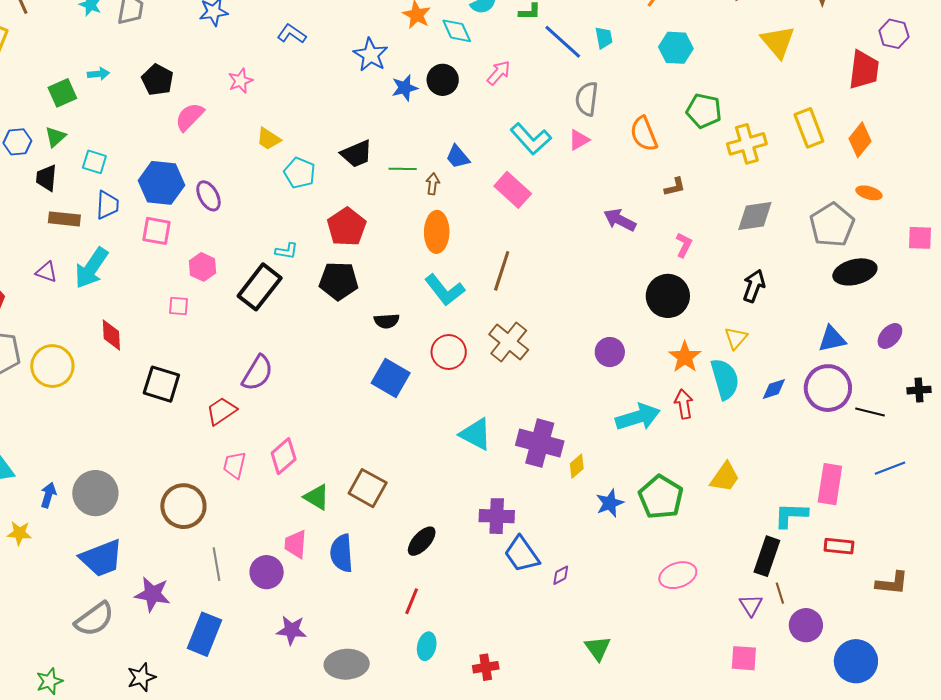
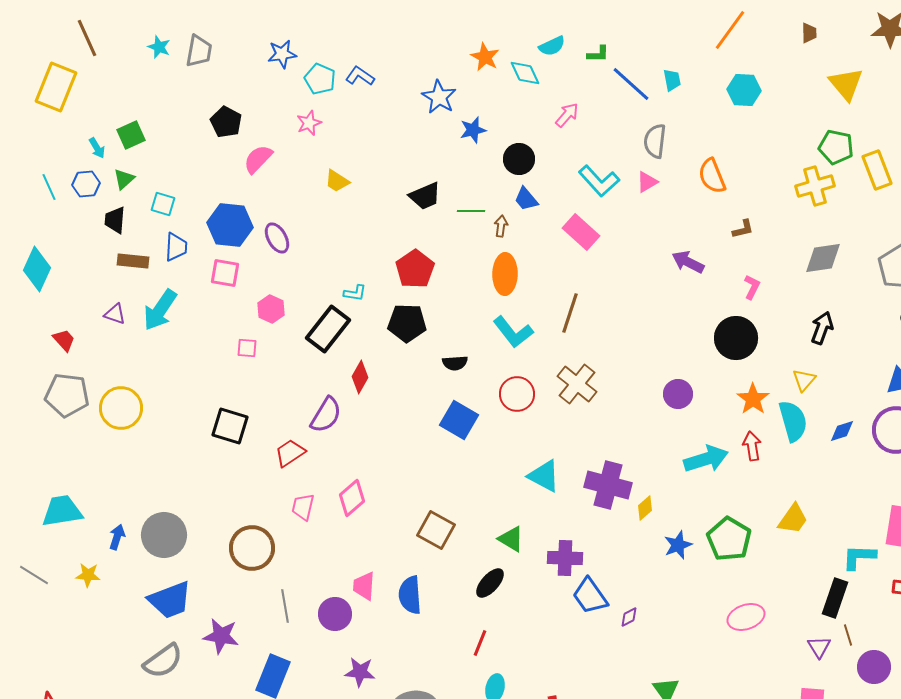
cyan arrow: (98, 74) -> (97, 148), moved, turned 65
black circle: (443, 80) -> (519, 159), moved
green pentagon: (704, 111) -> (836, 147), moved
cyan pentagon: (300, 173) -> (320, 79), moved
red diamond: (111, 335) -> (360, 377), moved, turned 32
green triangle: (317, 497) -> (511, 539), moved

